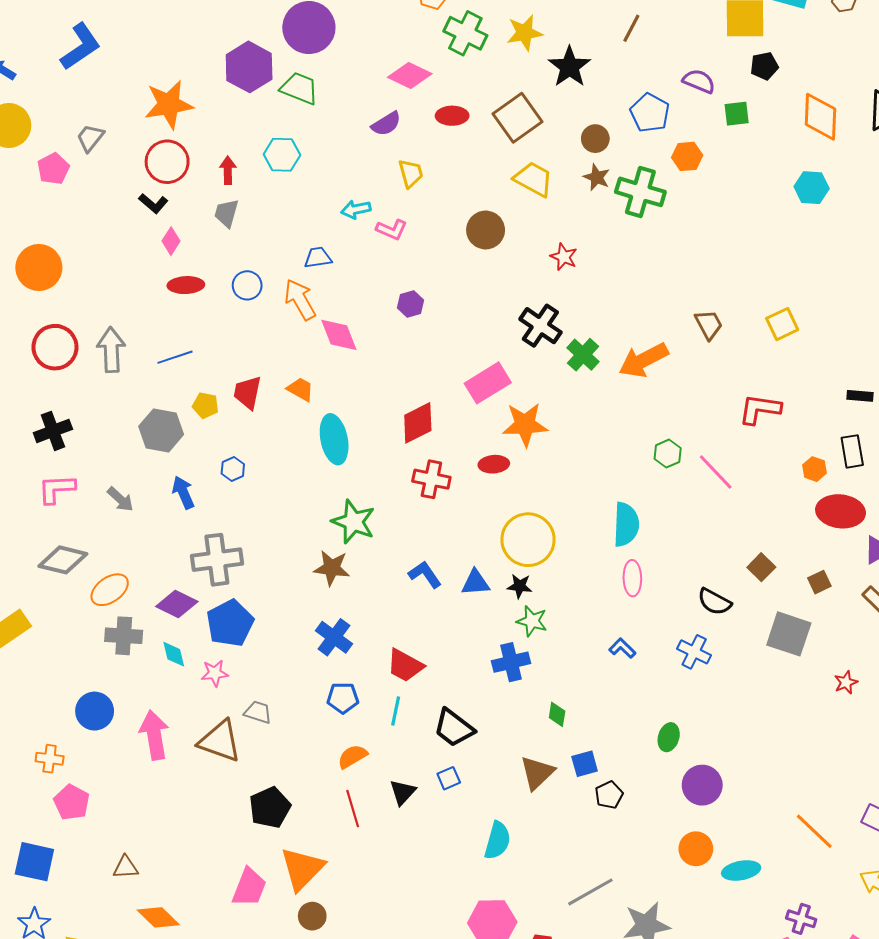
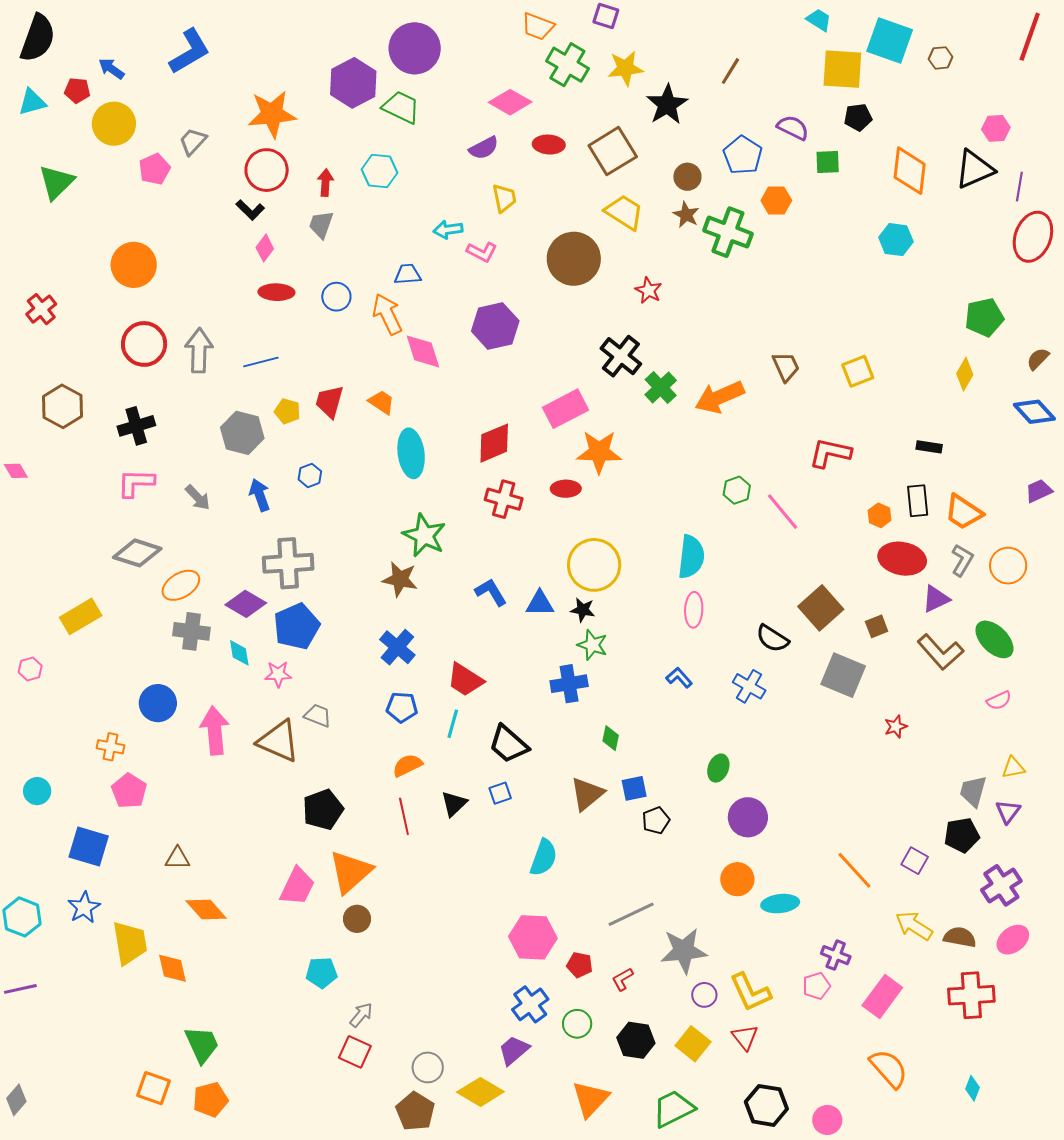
brown circle: (486, 230) -> (574, 259), size x1.4
purple hexagon: (411, 304) -> (495, 326), size x1.8
brown square: (761, 567) -> (821, 608), size x1.6

